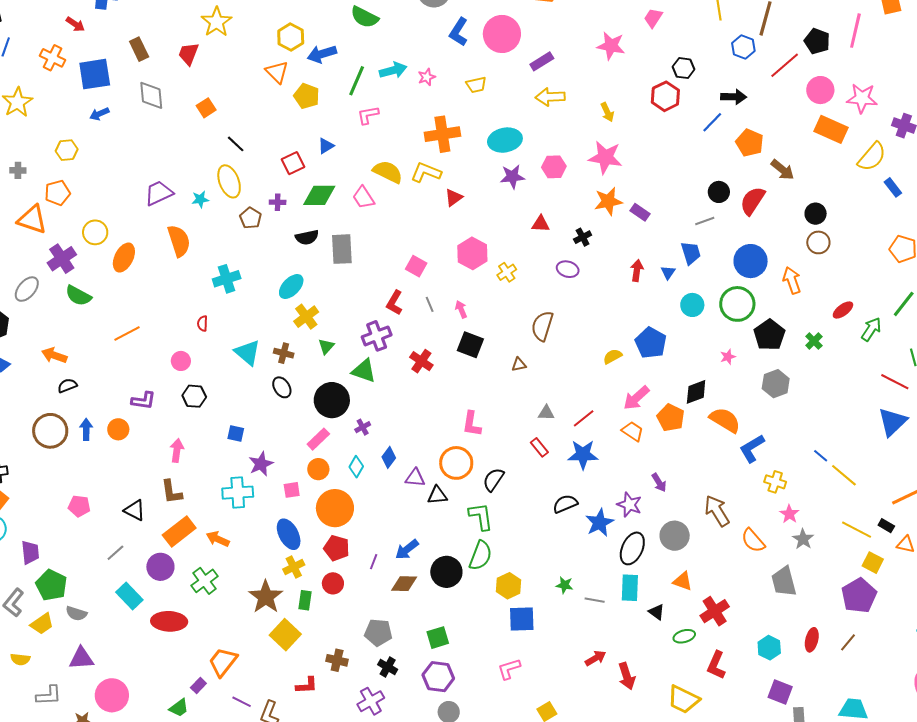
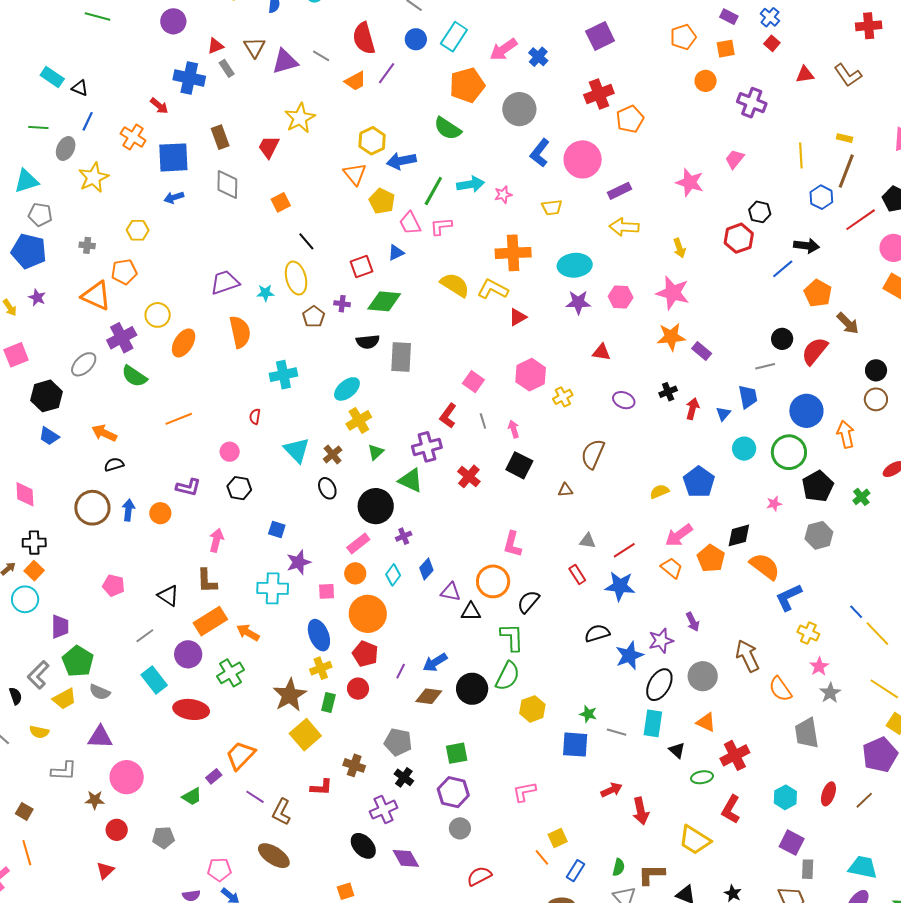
pink trapezoid: (363, 198) -> (410, 223), moved
black cross: (583, 237) -> (668, 392), moved
brown cross: (284, 353) -> (333, 454), turned 30
purple star: (629, 505) -> (661, 641), turned 30
blue square: (522, 619) -> (575, 745), moved

